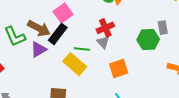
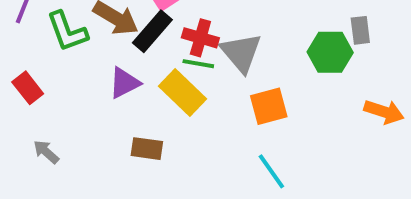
red cross: (105, 28) -> (200, 38), moved, turned 36
gray triangle: (103, 42) -> (241, 53), size x1.6
purple triangle: (39, 49) -> (124, 83), moved

